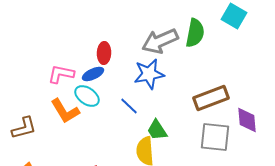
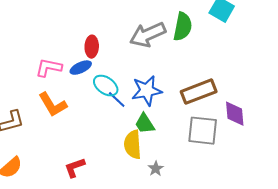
blue star: (149, 74) -> (147, 91), moved
cyan ellipse: (87, 96) -> (106, 86), moved

